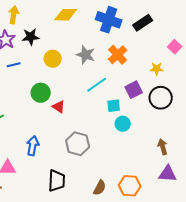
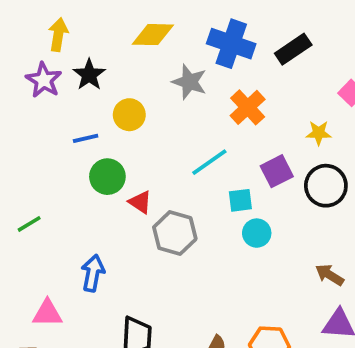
black star: (31, 37) -> (89, 75), turned -30
gray star: (86, 55) -> (189, 82), moved
blue line: (14, 65) -> (86, 138), moved
gray hexagon: (78, 144) -> (175, 233), moved
brown arrow: (163, 147) -> (330, 275), turned -42

